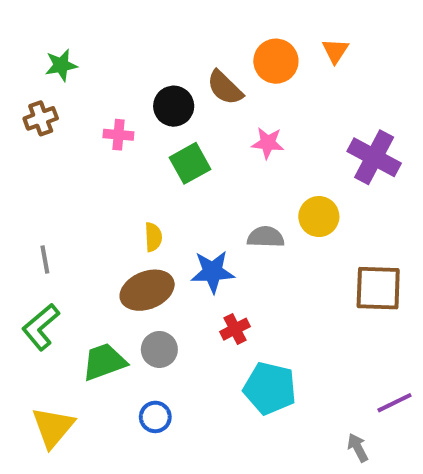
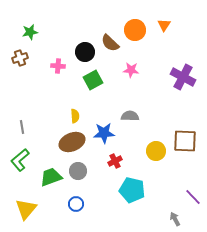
yellow circle: (319, 217) -> (156, 151), moved
purple line: (395, 403) -> (193, 197), turned 72

